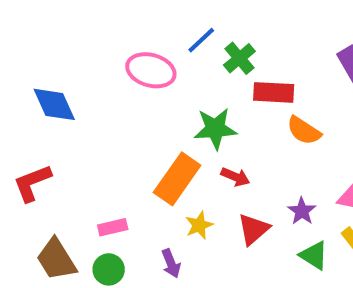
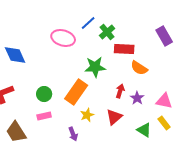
red arrow: (235, 177) -> (120, 91), moved, turned -96
purple star: (302, 211) -> (137, 98), moved
green circle: (109, 269) -> (44, 94), moved

